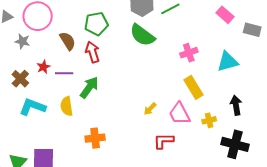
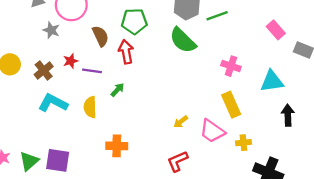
pink cross: (189, 53) -> (231, 66), turned 30
green arrow: (89, 87) -> (117, 90), size x0.6
black arrow: (236, 105) -> (288, 115), moved
pink trapezoid: (179, 114) -> (212, 131), turned -35
red L-shape: (164, 141) -> (178, 161), moved, turned -30

